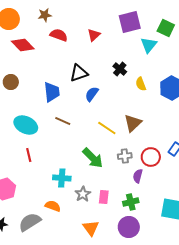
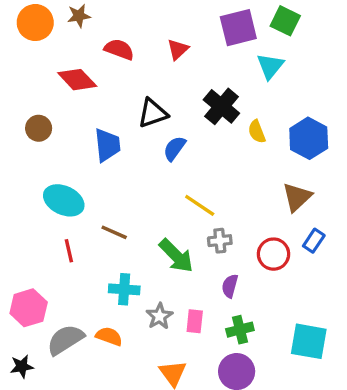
brown star: (45, 15) -> (79, 16), moved
green square: (166, 28) -> (285, 21), moved
red diamond: (23, 45) -> (77, 80), moved
black cross: (120, 69) -> (221, 106), size x1.5
brown line: (63, 121) -> (114, 232), moved
brown triangle: (133, 123) -> (297, 197), moved
gray cross: (125, 156) -> (220, 241), moved
purple semicircle: (138, 176) -> (230, 286), moved
gray semicircle: (30, 222) -> (65, 340), moved

